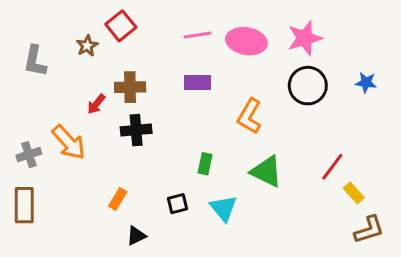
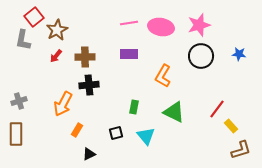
red square: (121, 26) -> (34, 17), moved
brown star: (87, 46) -> (57, 30), size x1.5
red arrow: (96, 104) -> (56, 56), moved
orange arrow: (69, 142) -> (63, 104), moved, turned 70

